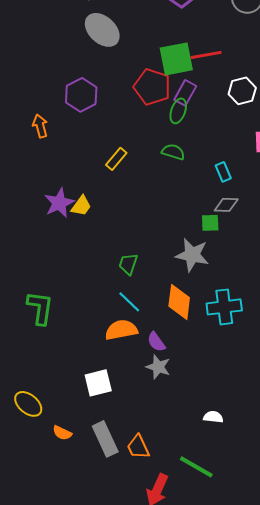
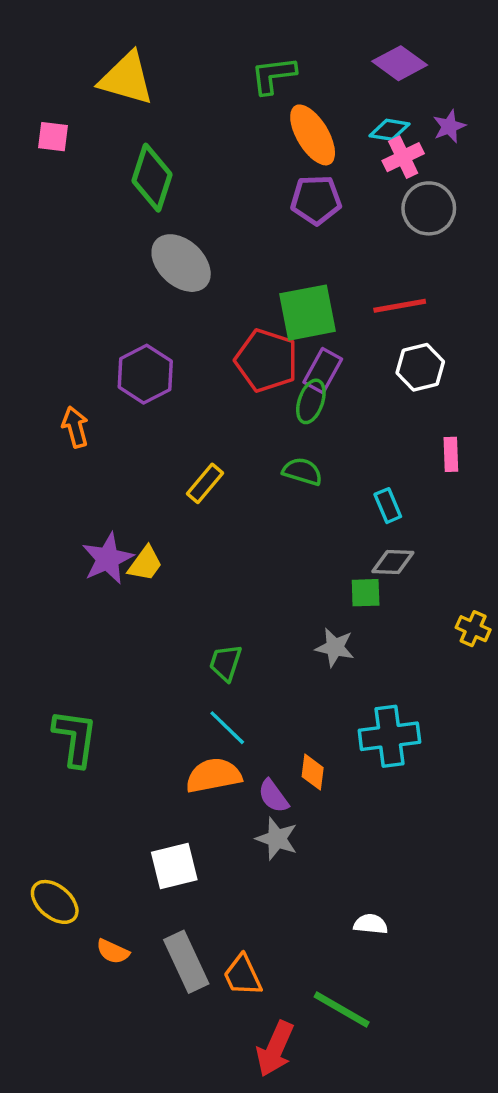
red line: (206, 55) -> (400, 306), moved
gray star: (192, 255) -> (335, 647), size x0.7
orange diamond: (179, 302) -> (313, 772), moved, size x0.6

